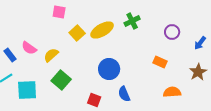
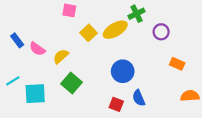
green cross: (132, 21) -> (137, 14), moved
purple circle: (172, 32) -> (161, 32), moved
blue rectangle: (10, 55) -> (17, 40), moved
red square: (94, 100) -> (116, 104), moved

